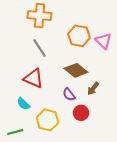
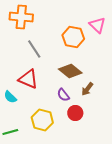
orange cross: (40, 16) -> (21, 17), moved
pink triangle: (103, 41) -> (97, 25), moved
cyan semicircle: (23, 104) -> (10, 97), moved

